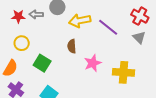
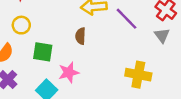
green square: (42, 63) -> (43, 52), turned -30
pink star: (93, 63) -> (69, 72), moved

